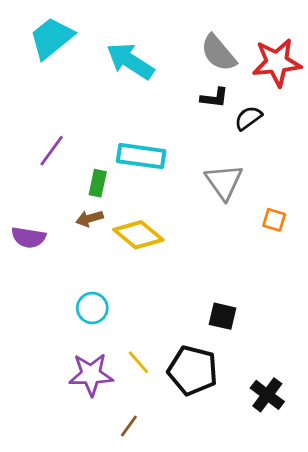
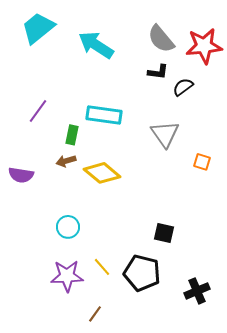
black cross: (267, 395) -> (197, 291), turned 30

